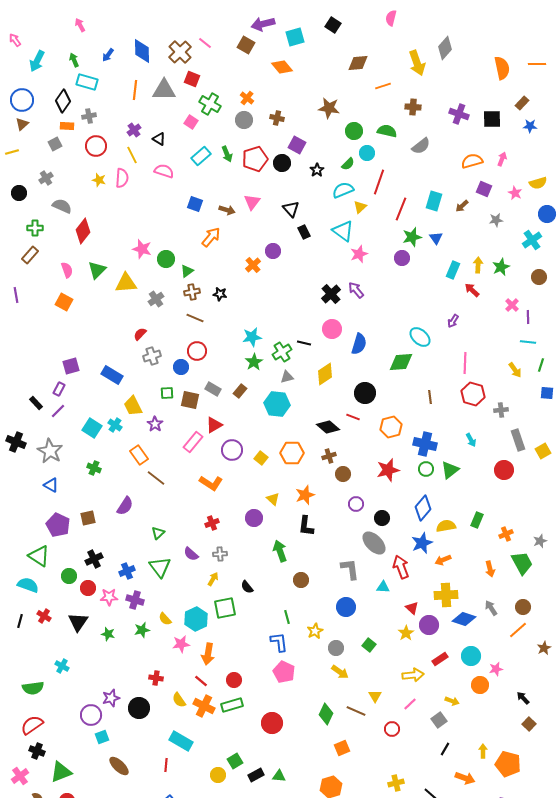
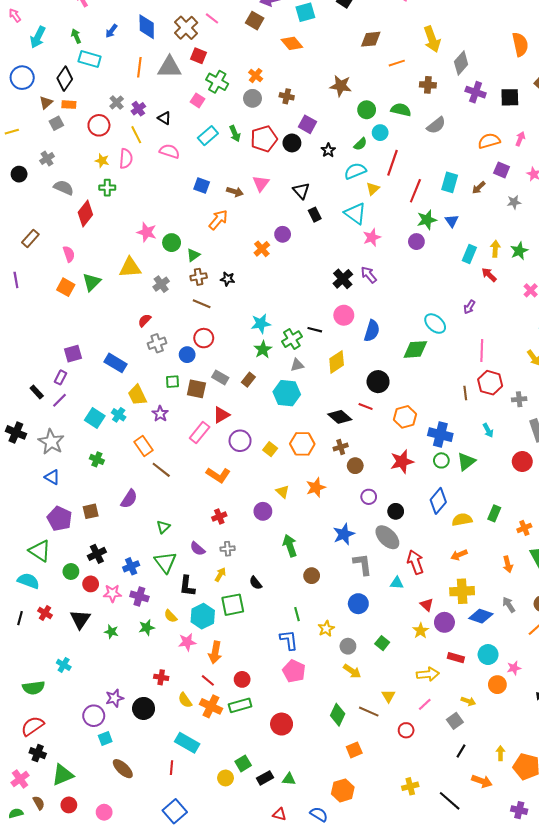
gray diamond: (445, 48) -> (461, 63), moved
gray cross: (89, 116) -> (117, 103), moved, turned -32
brown triangle: (22, 124) -> (46, 103), moved
green cross: (35, 228) -> (107, 188), moved
green triangle: (97, 270) -> (92, 282), moved
brown line: (430, 397) -> (465, 393), moved
black L-shape: (306, 526) -> (187, 586), moved
blue star: (422, 543) -> (344, 534), moved
red rectangle: (440, 659) -> (456, 658), turned 49

